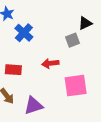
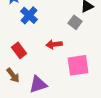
gray square: (72, 40) -> (75, 22), turned -32
red rectangle: (13, 70) -> (19, 50), turned 49

